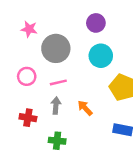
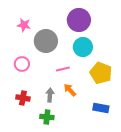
purple circle: (96, 23) -> (79, 20), size x1.5
pink line: (58, 82) -> (63, 69), moved
gray arrow: (56, 106) -> (50, 95), moved

